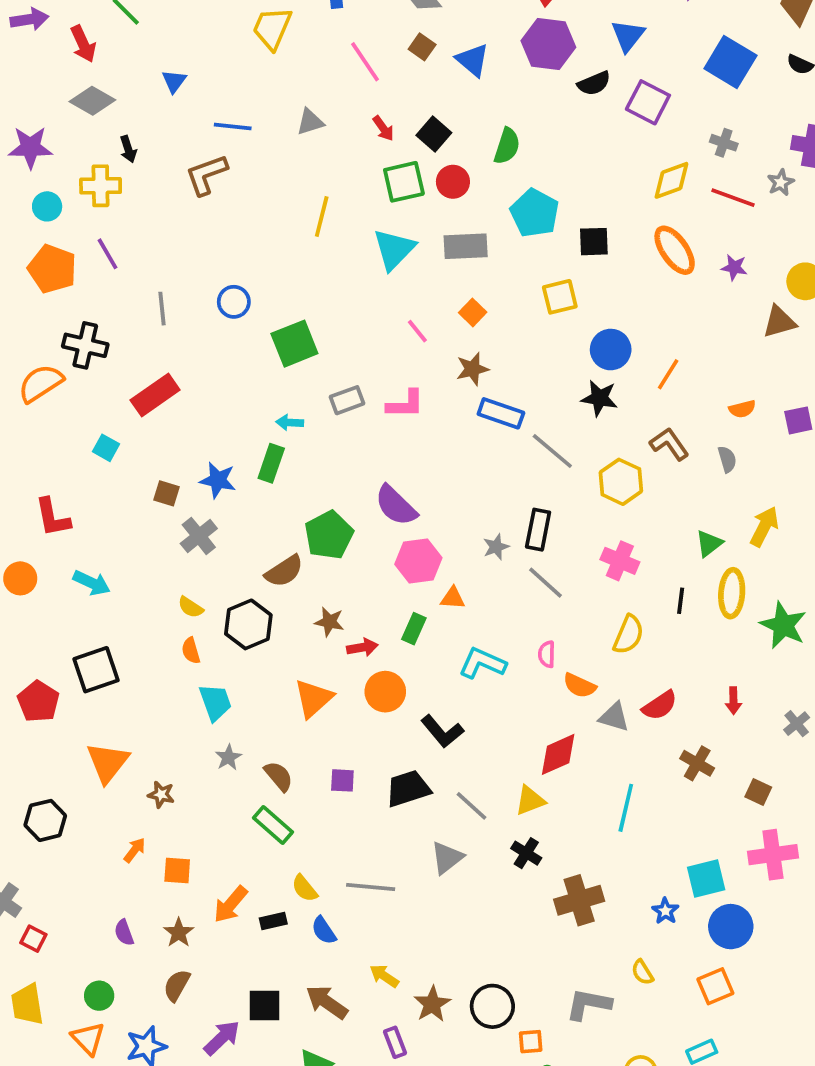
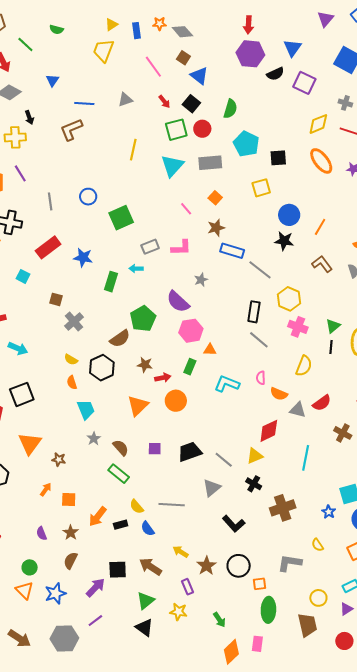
blue triangle: (472, 60) -> (199, 76), moved
cyan arrow: (290, 423) -> (136, 269), moved
blue star: (218, 480) -> (83, 258), moved
yellow hexagon: (621, 482) -> (289, 299), moved
green triangle: (709, 543) -> (333, 326), moved
gray star: (496, 547) -> (201, 280), moved
black L-shape: (442, 731) -> (234, 524), moved

